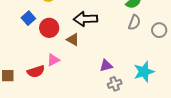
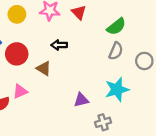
black arrow: (85, 19) -> (59, 45), size x0.6
cyan star: (144, 72) -> (117, 89), moved
gray cross: (115, 84) -> (103, 122), moved

